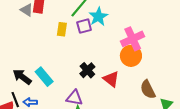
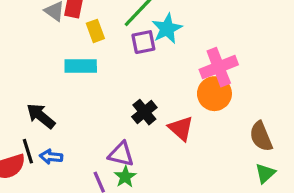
yellow rectangle: (62, 29) -> (95, 31), moved, turned -32
cyan rectangle: (44, 77) -> (81, 66), moved, turned -54
brown semicircle: (148, 89) -> (261, 136), moved

